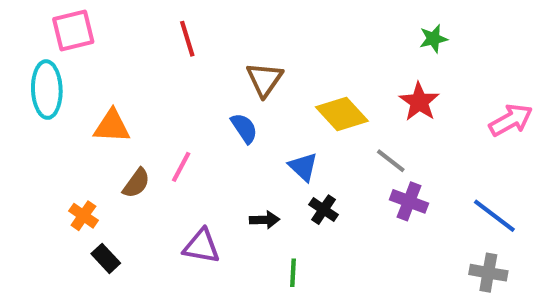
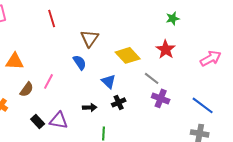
black cross: (324, 210) -> (119, 102), turned 32
black rectangle: (106, 258) -> (38, 121), moved

